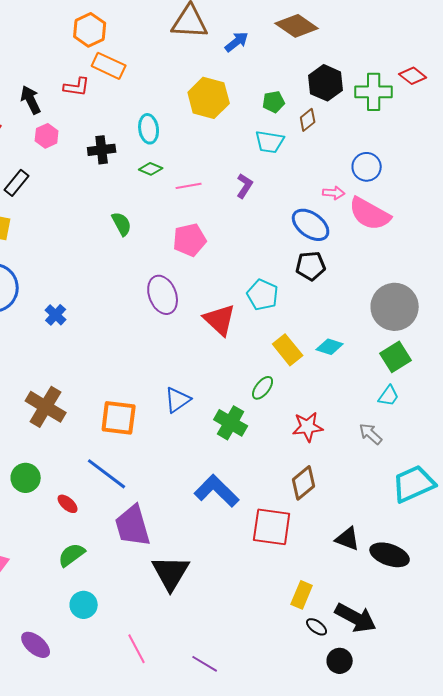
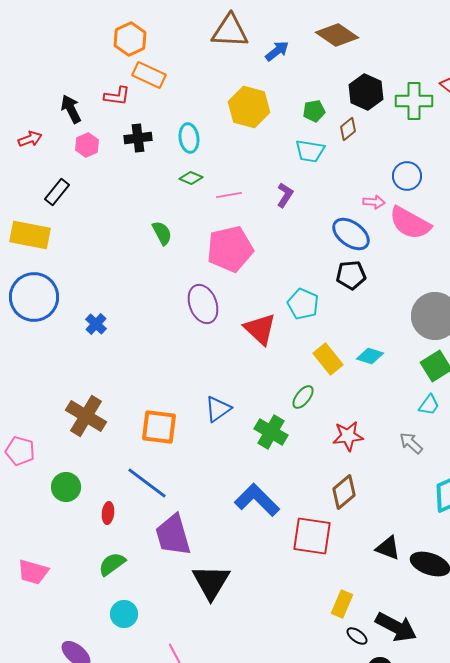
black cross: (102, 150) -> (138, 138), moved
pink pentagon: (190, 240) -> (230, 249), size x1.4
red ellipse: (68, 504) -> (108, 513), turned 55

